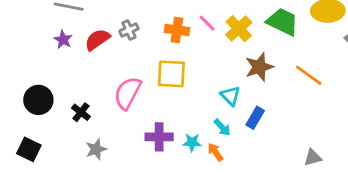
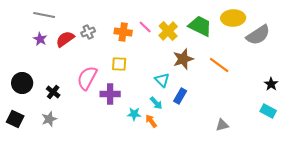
yellow square: (171, 74) -> (119, 64), size x0.7
purple cross: (159, 137) -> (110, 94), moved
gray star: (96, 149) -> (49, 119), moved

